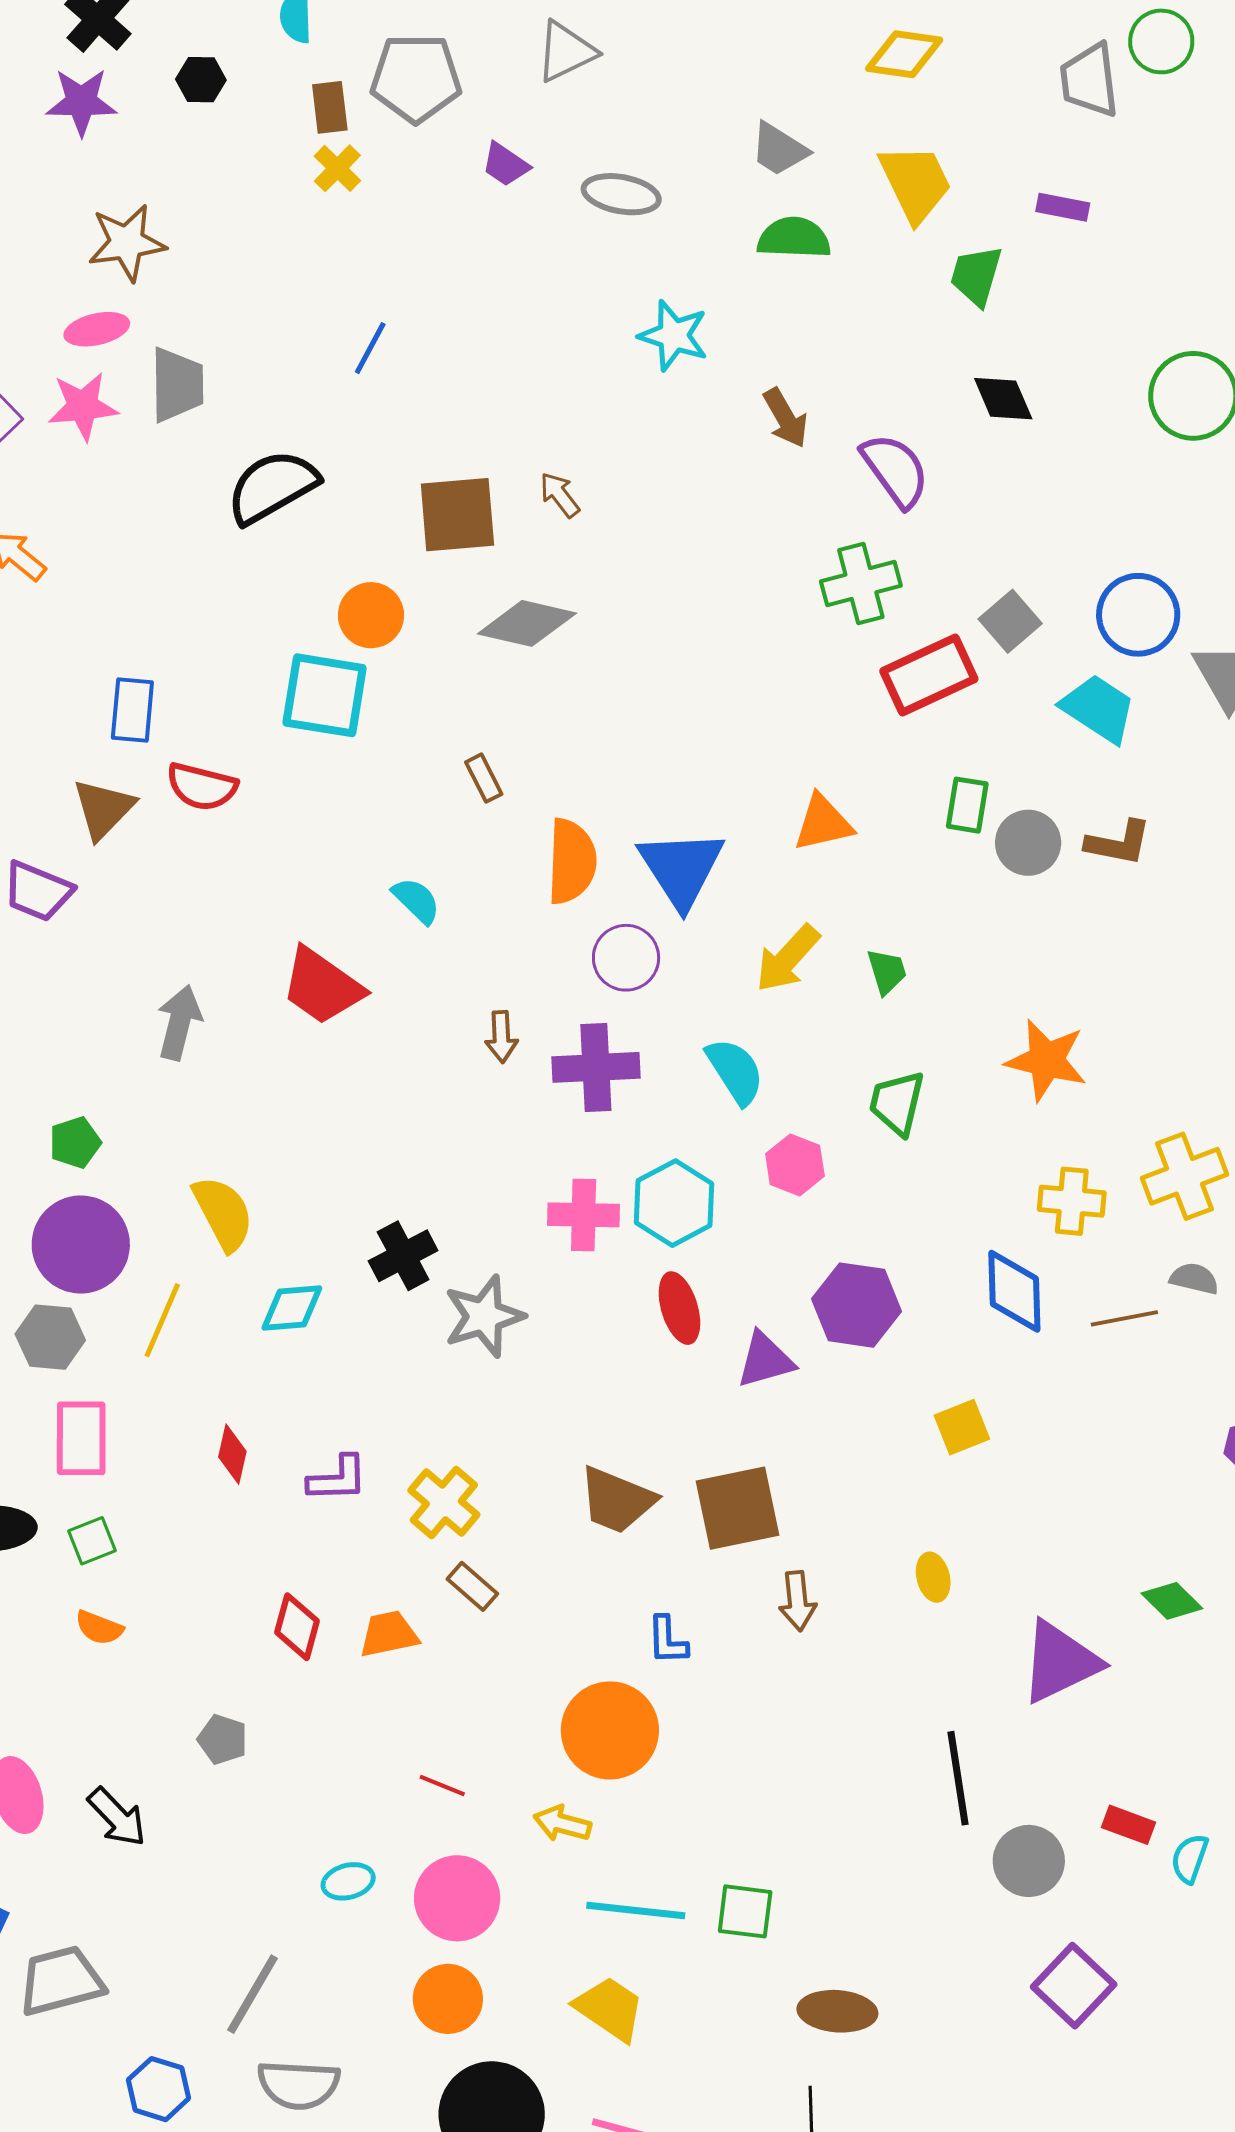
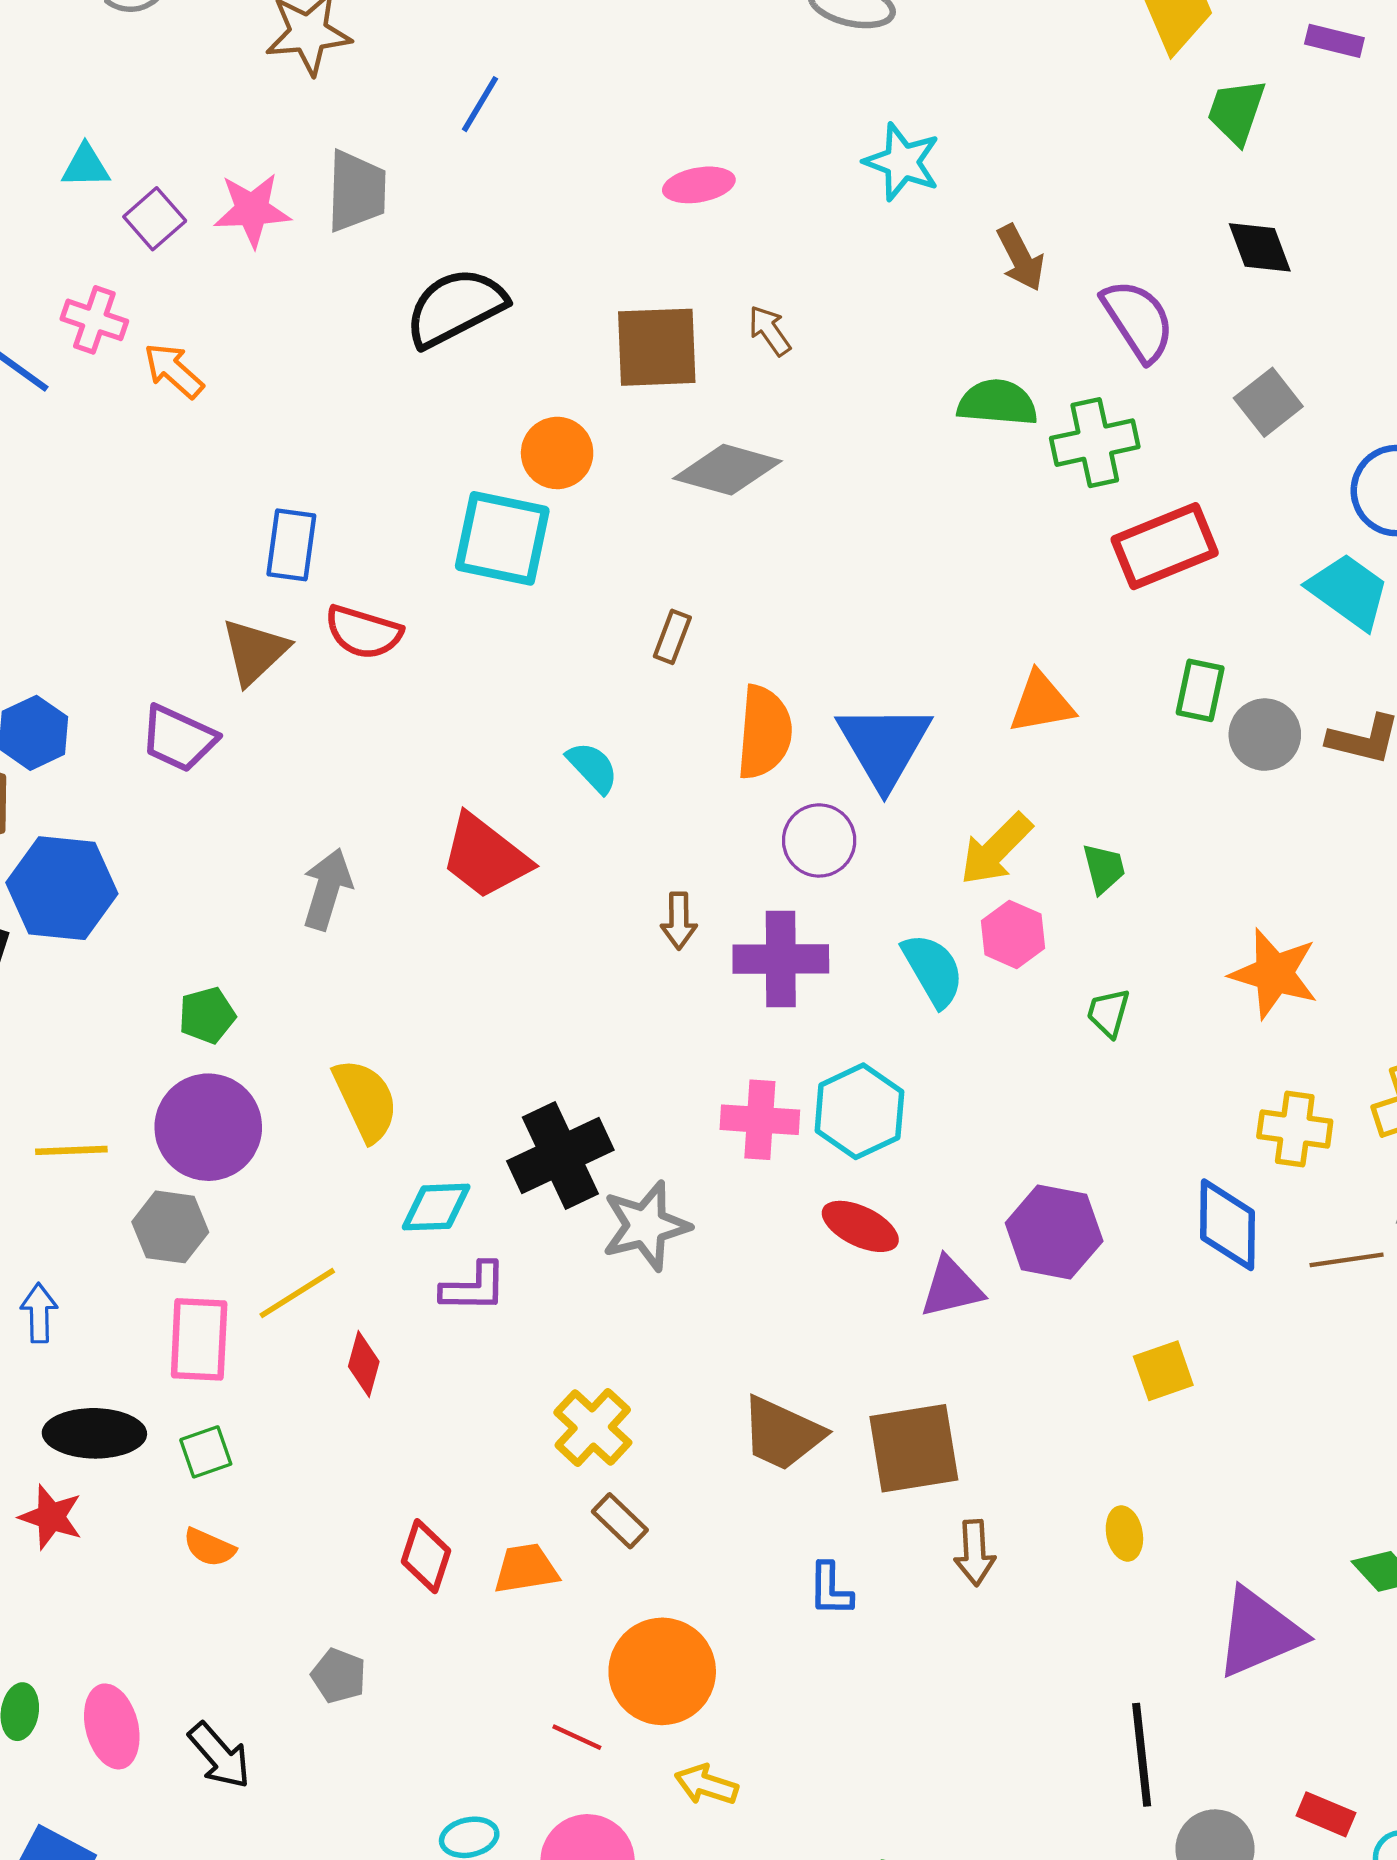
green semicircle: (794, 238) -> (997, 403), moved
pink ellipse: (97, 329) -> (699, 185), moved
blue line: (370, 348) -> (480, 104), moved
gray square: (1010, 621) -> (1268, 402), moved
brown rectangle: (484, 778) -> (672, 637), turned 45
green trapezoid: (897, 1103) -> (1108, 1013), size x0.7
pink hexagon: (795, 1165) -> (1013, 934), moved
black cross: (403, 1256) -> (560, 1155), size x1.4
red ellipse: (679, 1308) -> (860, 1226), turned -50
yellow line: (162, 1320) -> (297, 1293), moved, turned 32
purple L-shape: (338, 1479) -> (474, 1287), moved
orange circle: (610, 1730) -> (662, 1671), moved

